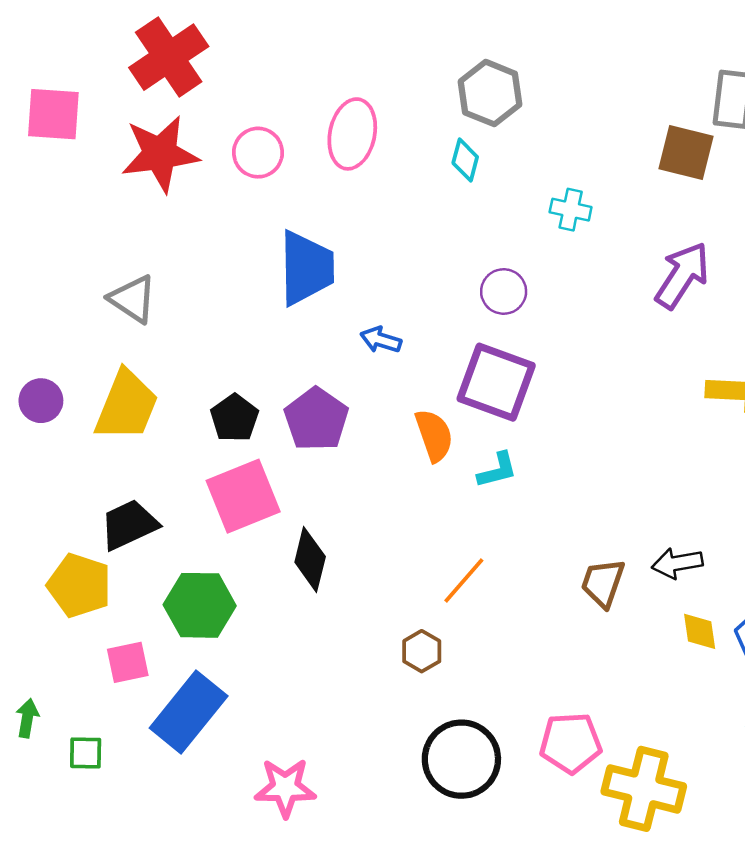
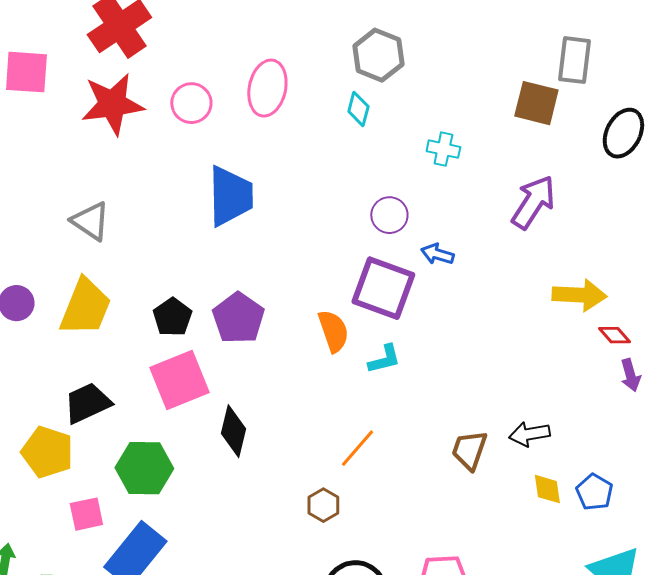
blue arrow: (381, 340) -> (437, 254), moved

